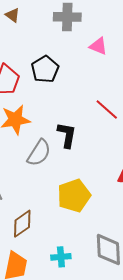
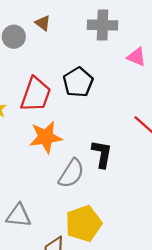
yellow pentagon: (74, 196) -> (83, 224), moved

